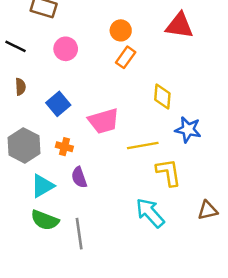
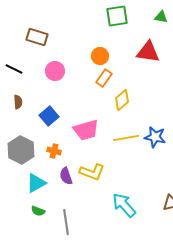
yellow diamond: (162, 97) -> (122, 100), moved, turned 45
yellow line: (143, 145) -> (126, 138), moved
yellow L-shape: (168, 172) -> (92, 172), moved, turned 120
green semicircle: (45, 220) -> (38, 211), size x0.6

